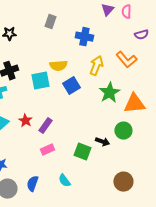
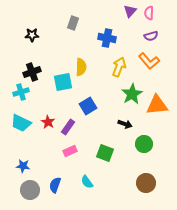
purple semicircle: (141, 35) -> (151, 36), moved
yellow semicircle: (58, 66) -> (81, 67), turned -84
blue square: (71, 86) -> (88, 106), moved
green circle: (123, 131) -> (144, 144), moved
black arrow: (102, 142) -> (125, 124), moved

